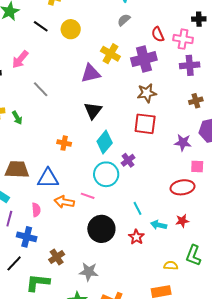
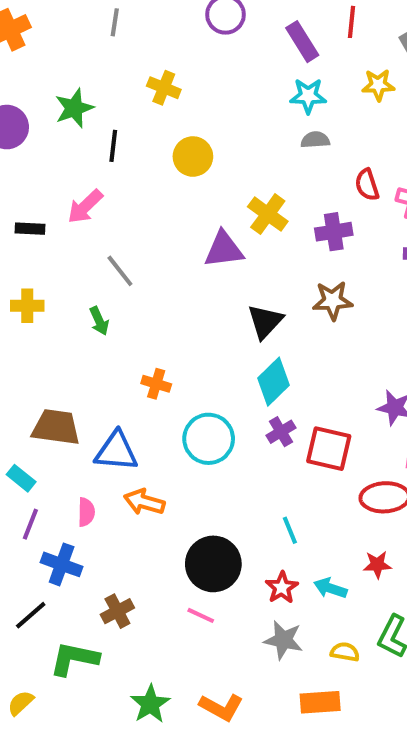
gray semicircle: (124, 20) -> (315, 140), moved, turned 32
black line: (41, 26) -> (113, 146), moved, turned 56
purple cross: (144, 59) -> (334, 232), size x0.7
black triangle: (93, 111) -> (265, 321), moved
green arrow: (17, 118) -> (99, 321), moved
red square: (145, 124) -> (329, 449), moved
cyan diamond: (105, 142) -> (273, 382), moved
cyan circle: (106, 174) -> (209, 439), moved
pink line: (88, 196) -> (201, 615), moved
cyan arrow: (159, 225) -> (330, 588), moved
gray star: (89, 272) -> (283, 640), moved

